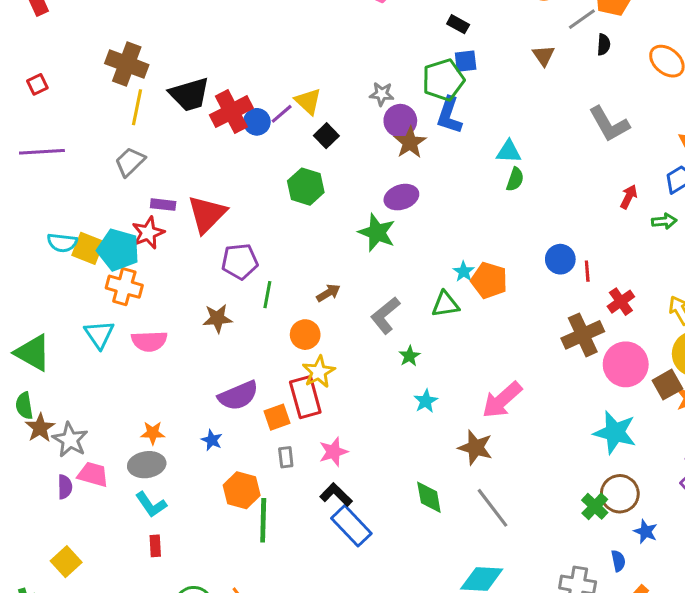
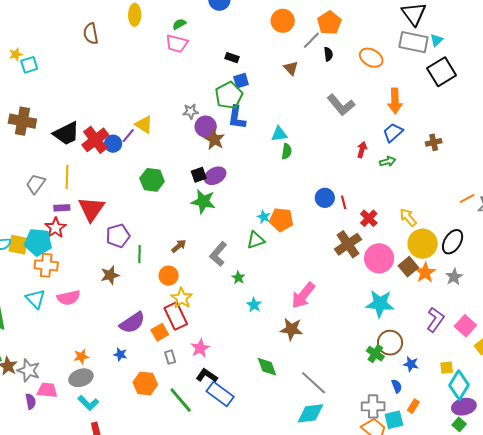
yellow line: (137, 107) -> (67, 177), moved
black square: (326, 136) -> (199, 175), moved, turned 35
gray line: (493, 508) -> (314, 383), moved
green line: (263, 520) -> (181, 400), moved, turned -32

